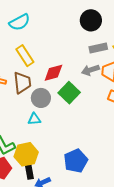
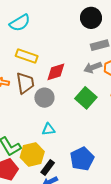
yellow rectangle: (25, 56) -> (27, 56), turned -35
green square: (69, 93) -> (86, 98), moved
cyan triangle: (34, 119) -> (48, 129), moved
black rectangle: (29, 171) -> (48, 168), moved, turned 49

